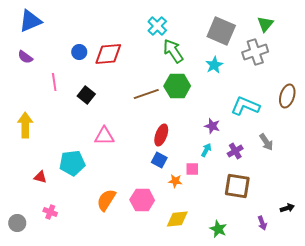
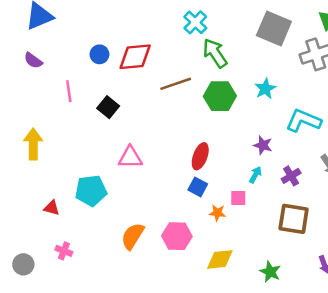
cyan star: (214, 65) -> (265, 89), moved
brown line: (146, 94) -> (176, 84), moved

